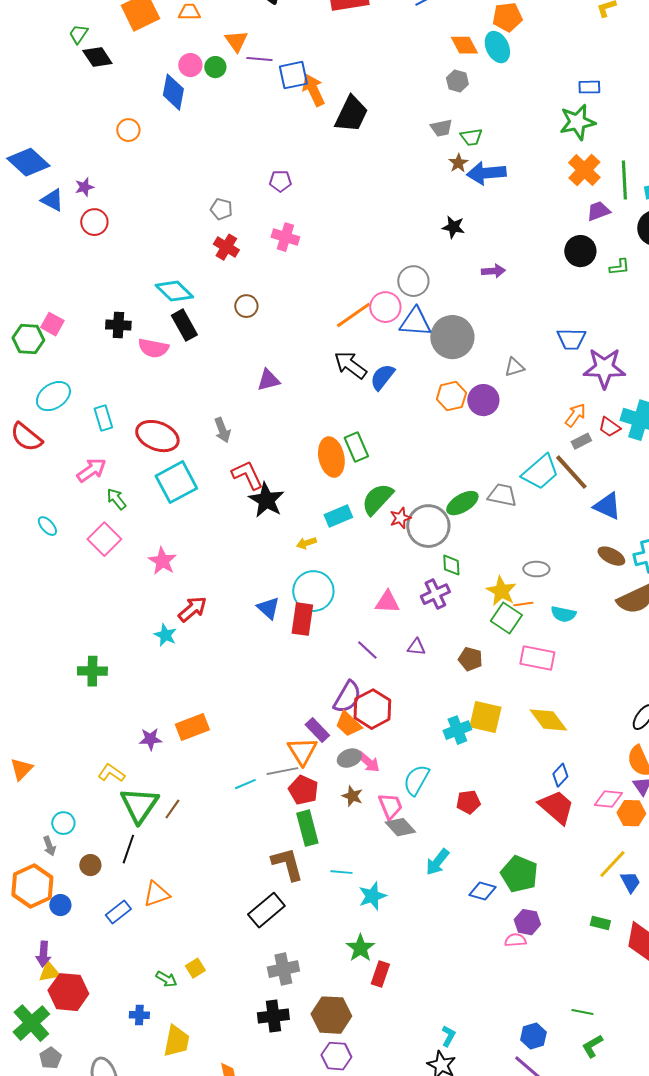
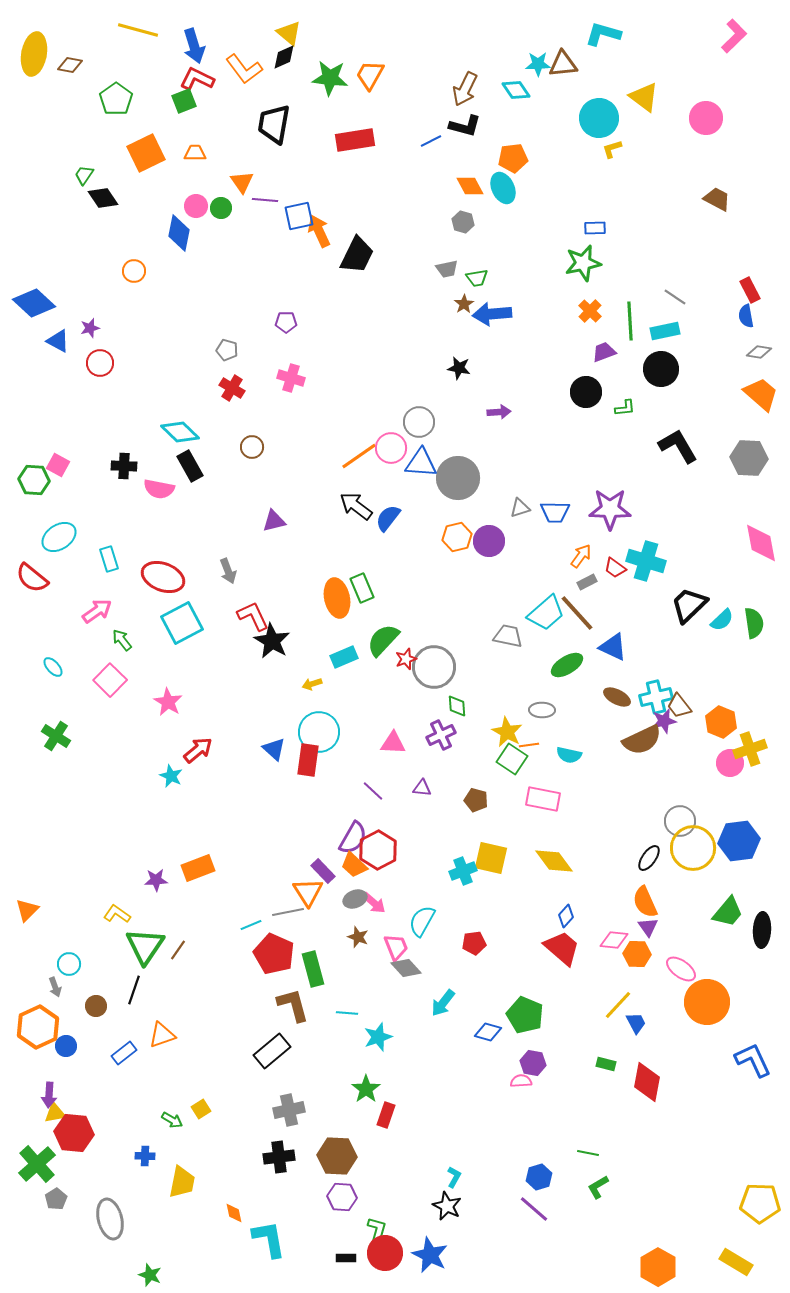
orange cross: (584, 170) -> (590, 311), size x0.7
blue trapezoid: (571, 339) -> (555, 512), moved
green ellipse: (462, 503) -> (567, 665), moved
green cross: (92, 671) -> (56, 736), moved, turned 32
red pentagon: (303, 790) -> (274, 954), moved, size x1.4

